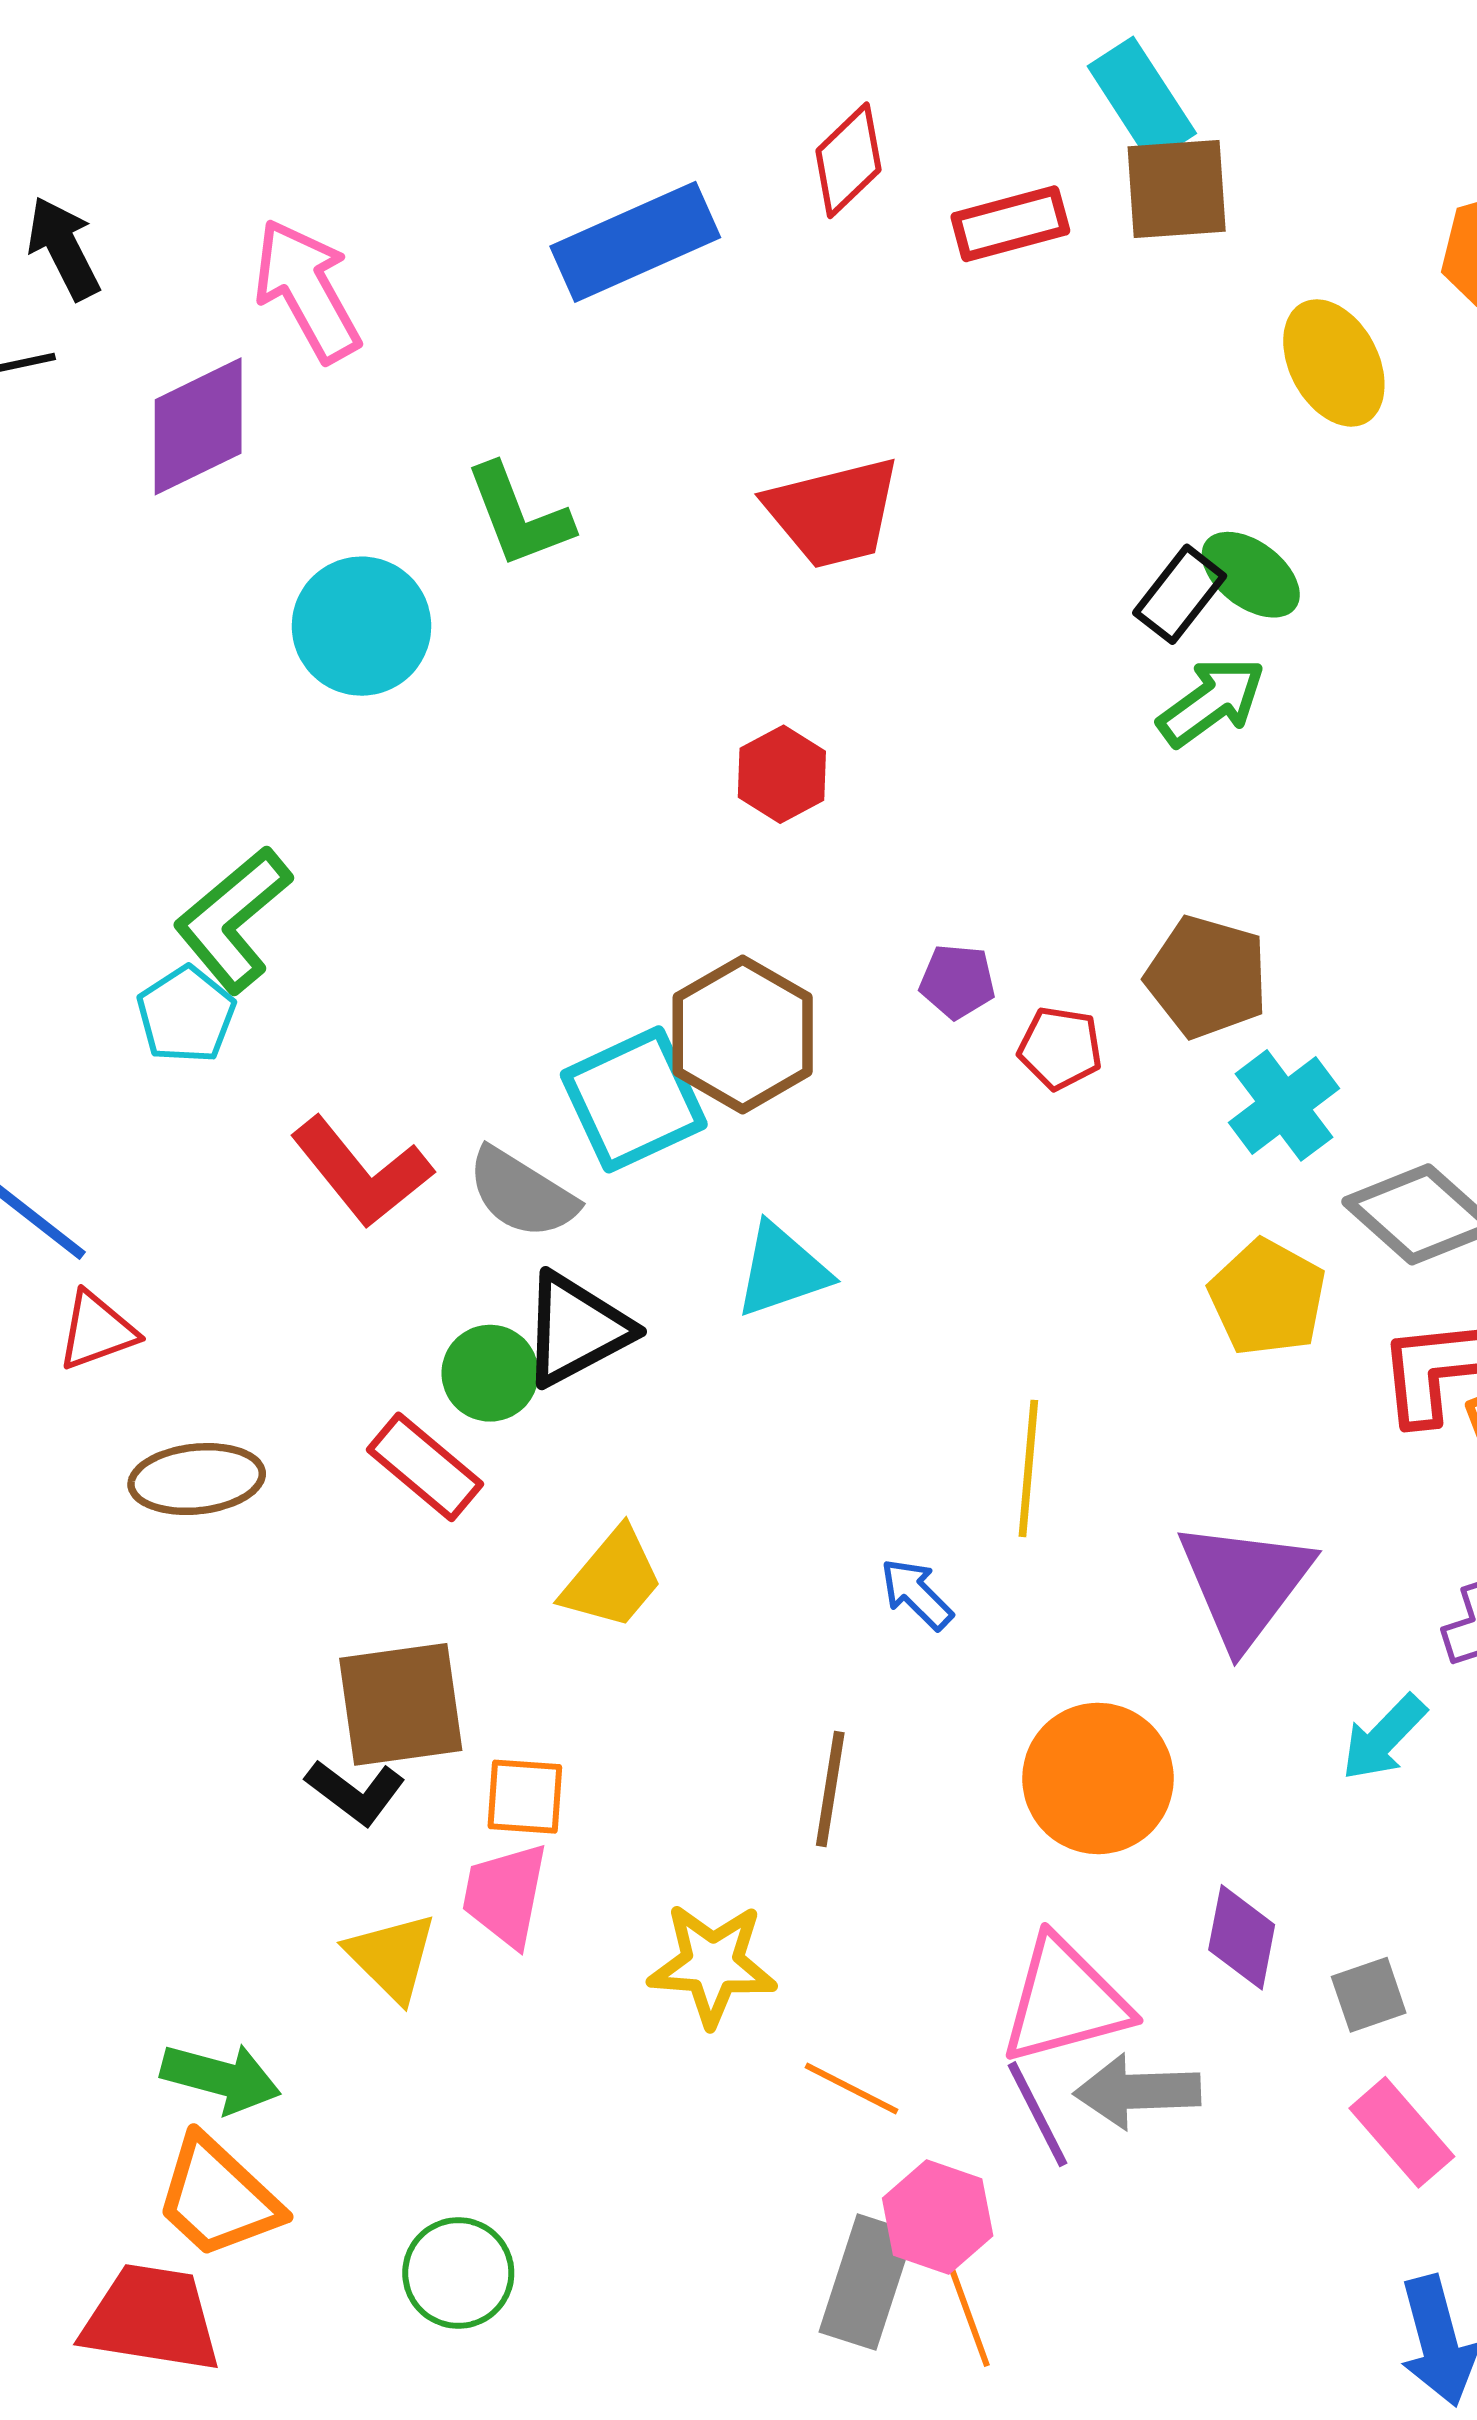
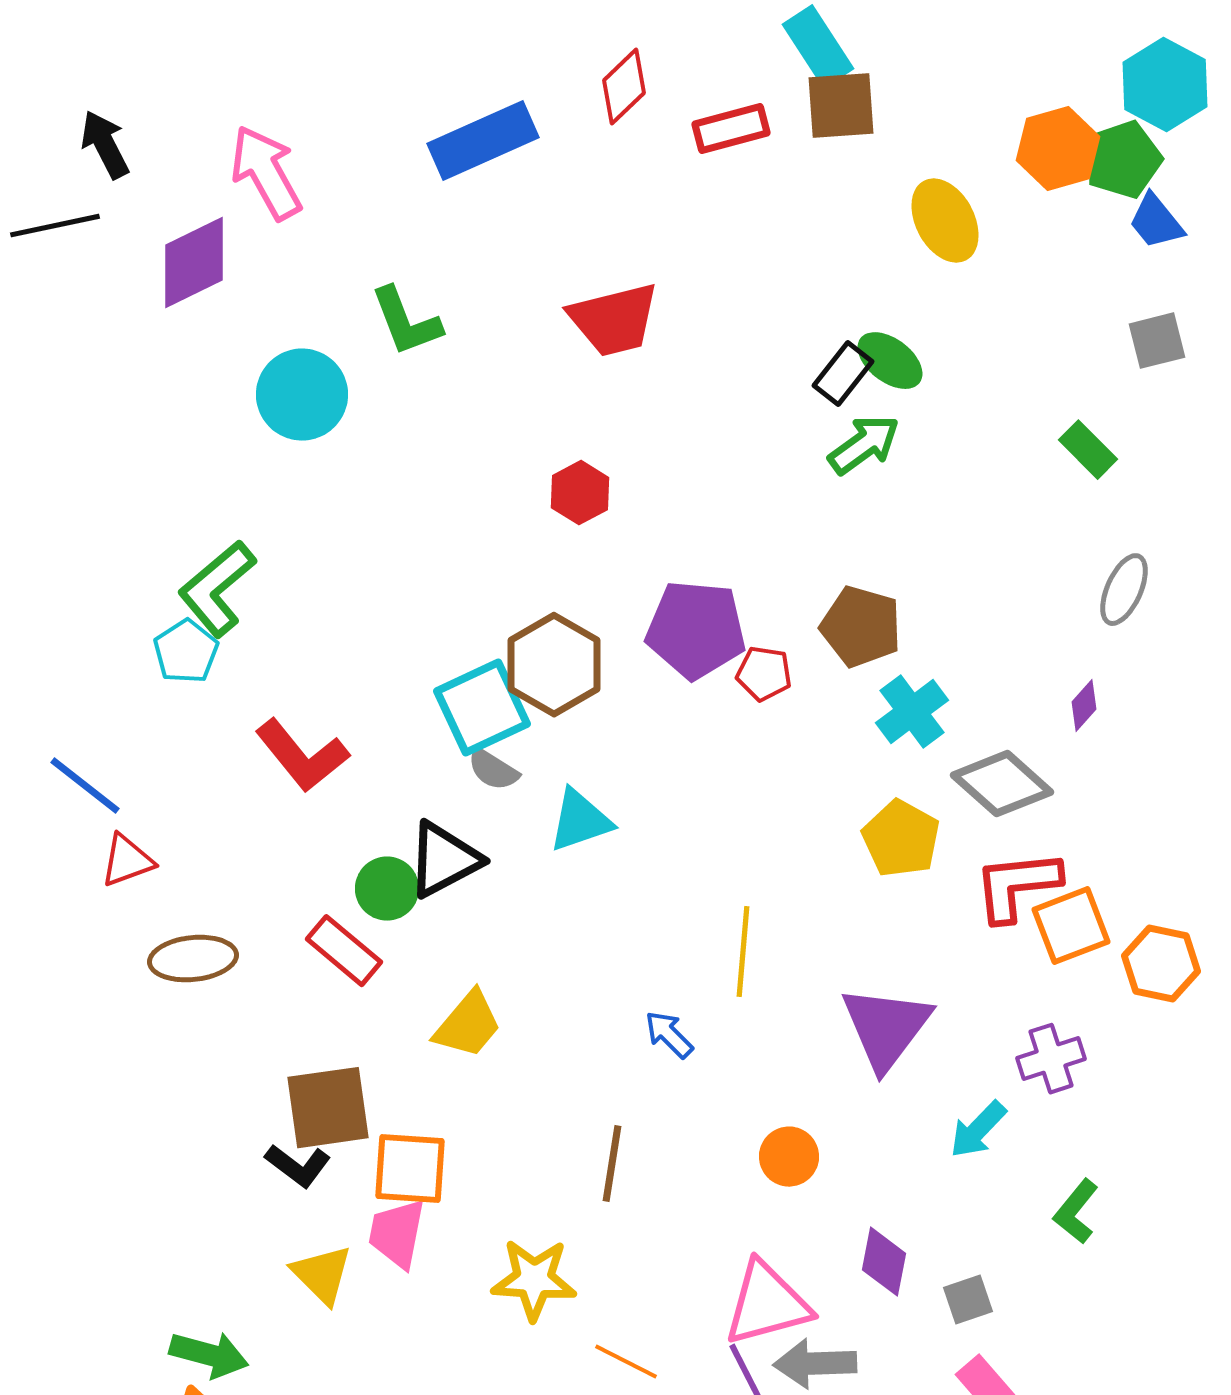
purple pentagon: (957, 981) -> (696, 630), size x2.0
gray semicircle: (522, 1193) -> (493, 770), moved, size x0.7
orange circle: (1098, 1778) -> (789, 1157), size x0.6
orange square: (525, 1797) -> (410, 1169), size x1.4

